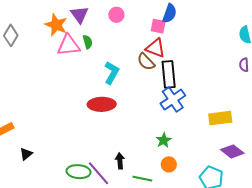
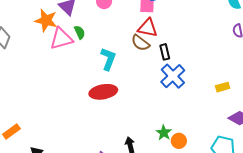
black rectangle: (169, 74) -> (165, 52), size x0.6
yellow rectangle: (220, 118) -> (223, 87), size x0.6
green star: (164, 140) -> (164, 133), moved

